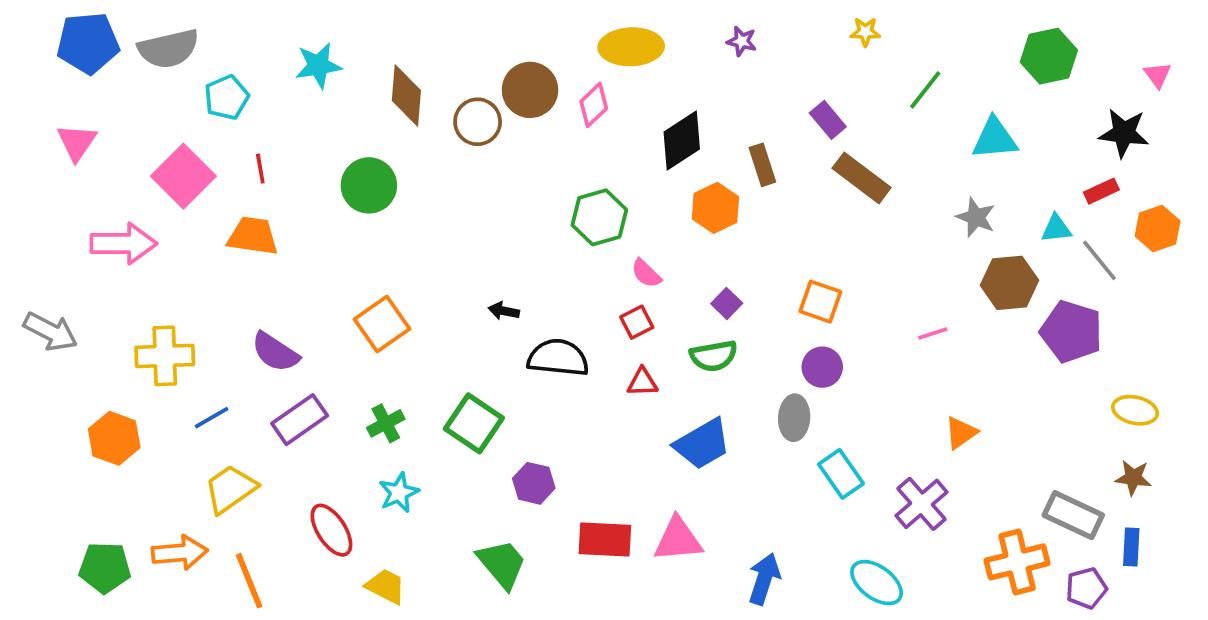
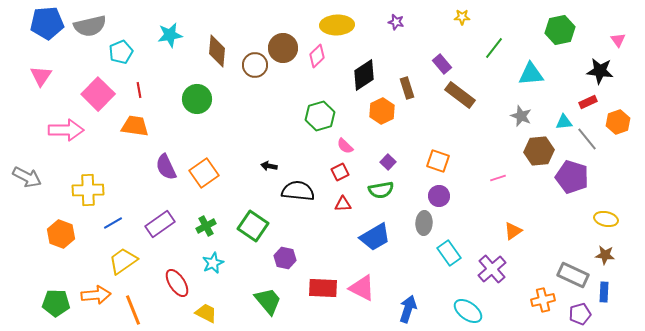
purple semicircle: (275, 352) -> (166, 167), moved, turned 32
pink triangle: (678, 539) -> (362, 288), turned 32
orange cross: (1017, 562) -> (543, 300), size x0.7

